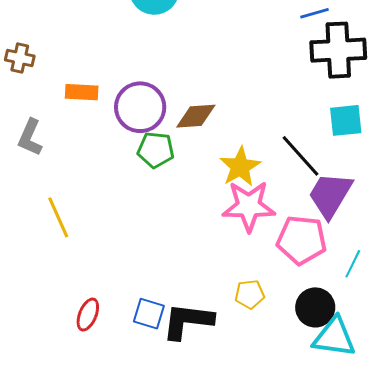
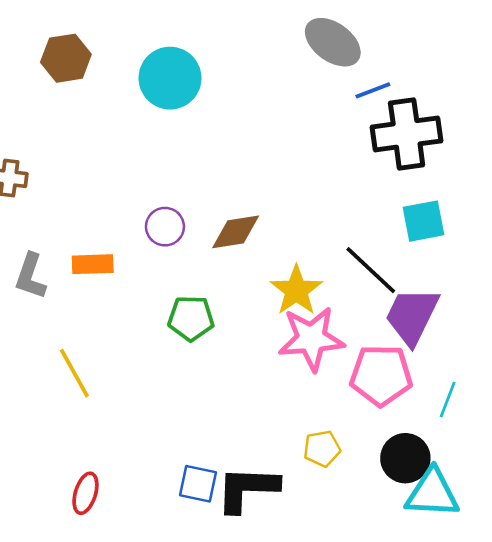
orange rectangle: (82, 92) -> (93, 264), moved
purple circle: (140, 107) -> (165, 227), size x0.6
green pentagon: (156, 150) -> (191, 318), moved
red ellipse: (88, 315) -> (85, 493), moved

